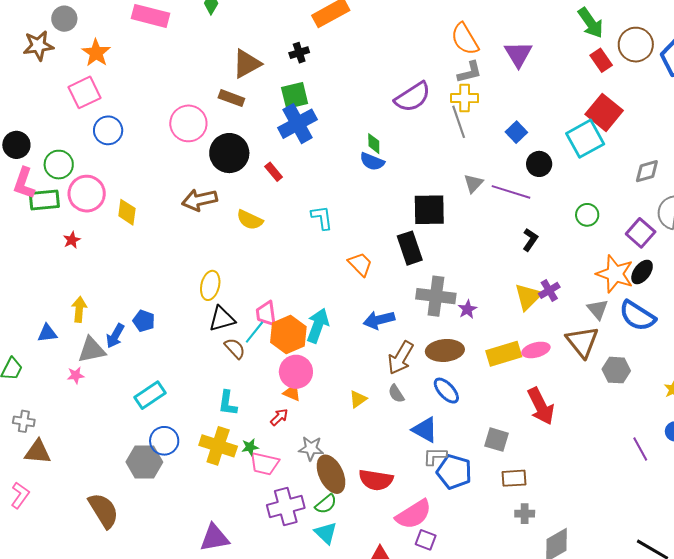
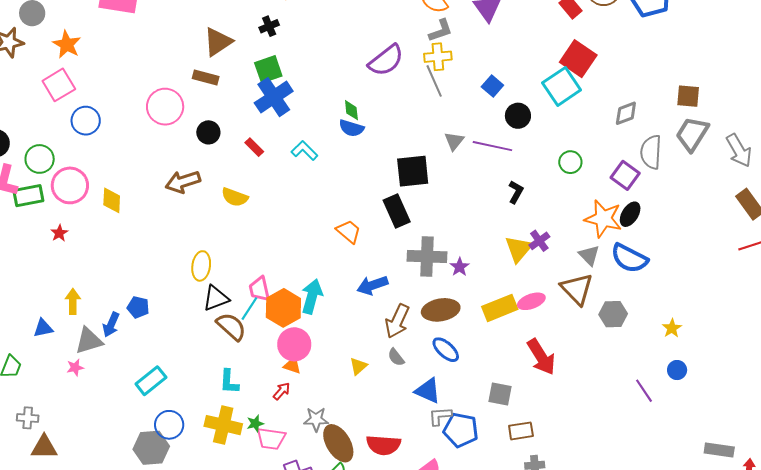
black circle: (229, 153) -> (208, 132), size x0.6
cyan L-shape: (322, 218) -> (304, 151), moved, turned -32
brown semicircle: (235, 348) -> (231, 327), size x1.4

